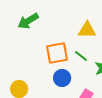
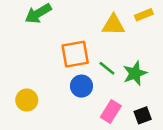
green line: (81, 56) -> (107, 68), moved

